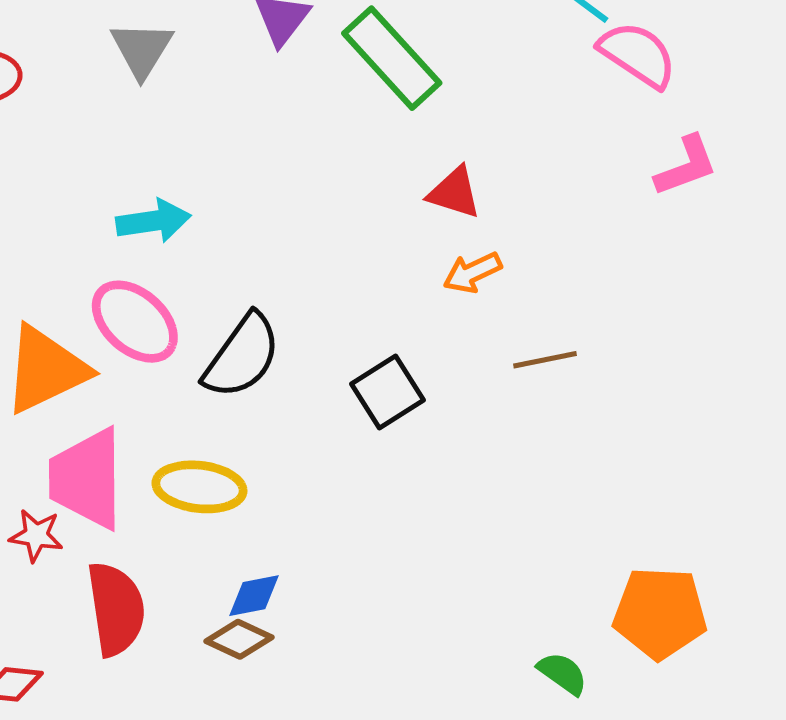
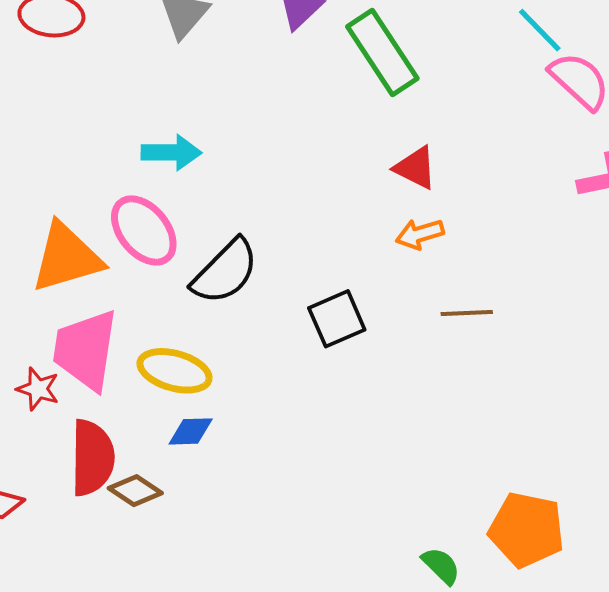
blue diamond: (254, 596) -> (191, 431), moved
brown diamond: (239, 639) -> (135, 491), moved

